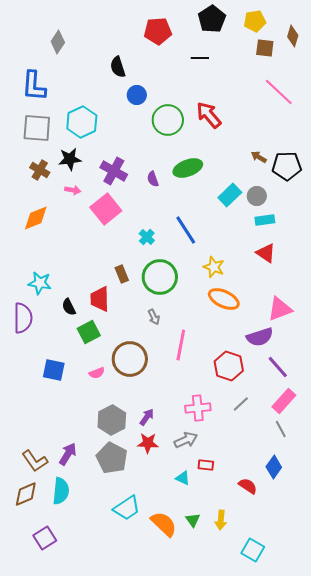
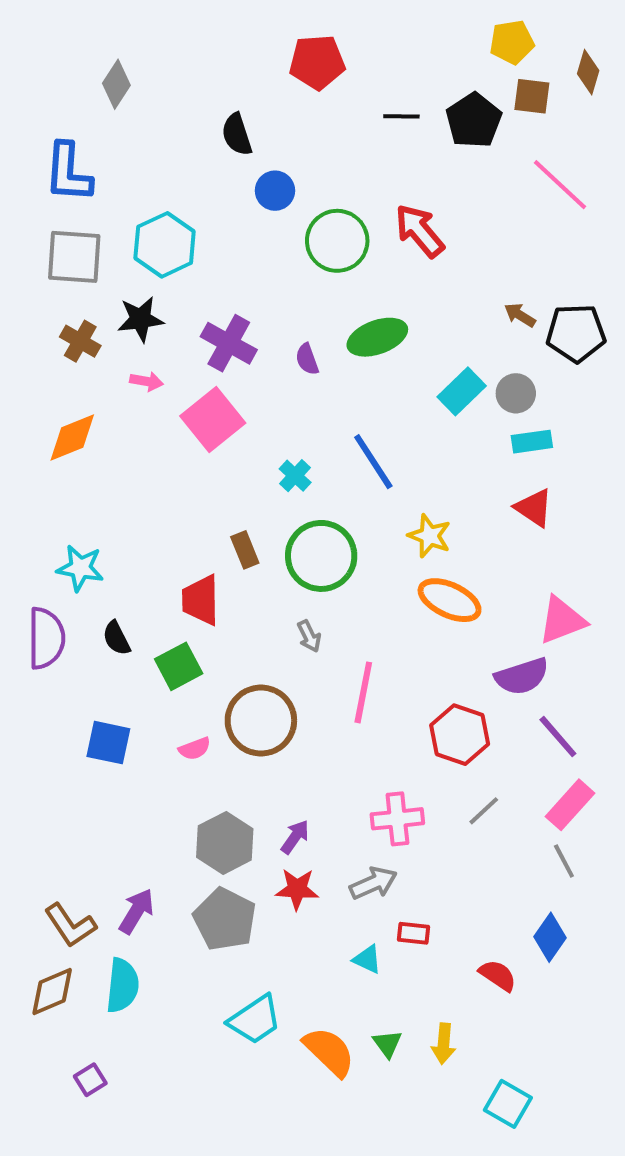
black pentagon: (212, 19) -> (474, 120), moved
black semicircle: (69, 307) -> (116, 638), moved
purple square: (45, 538) -> (90, 1080), size x0.7

